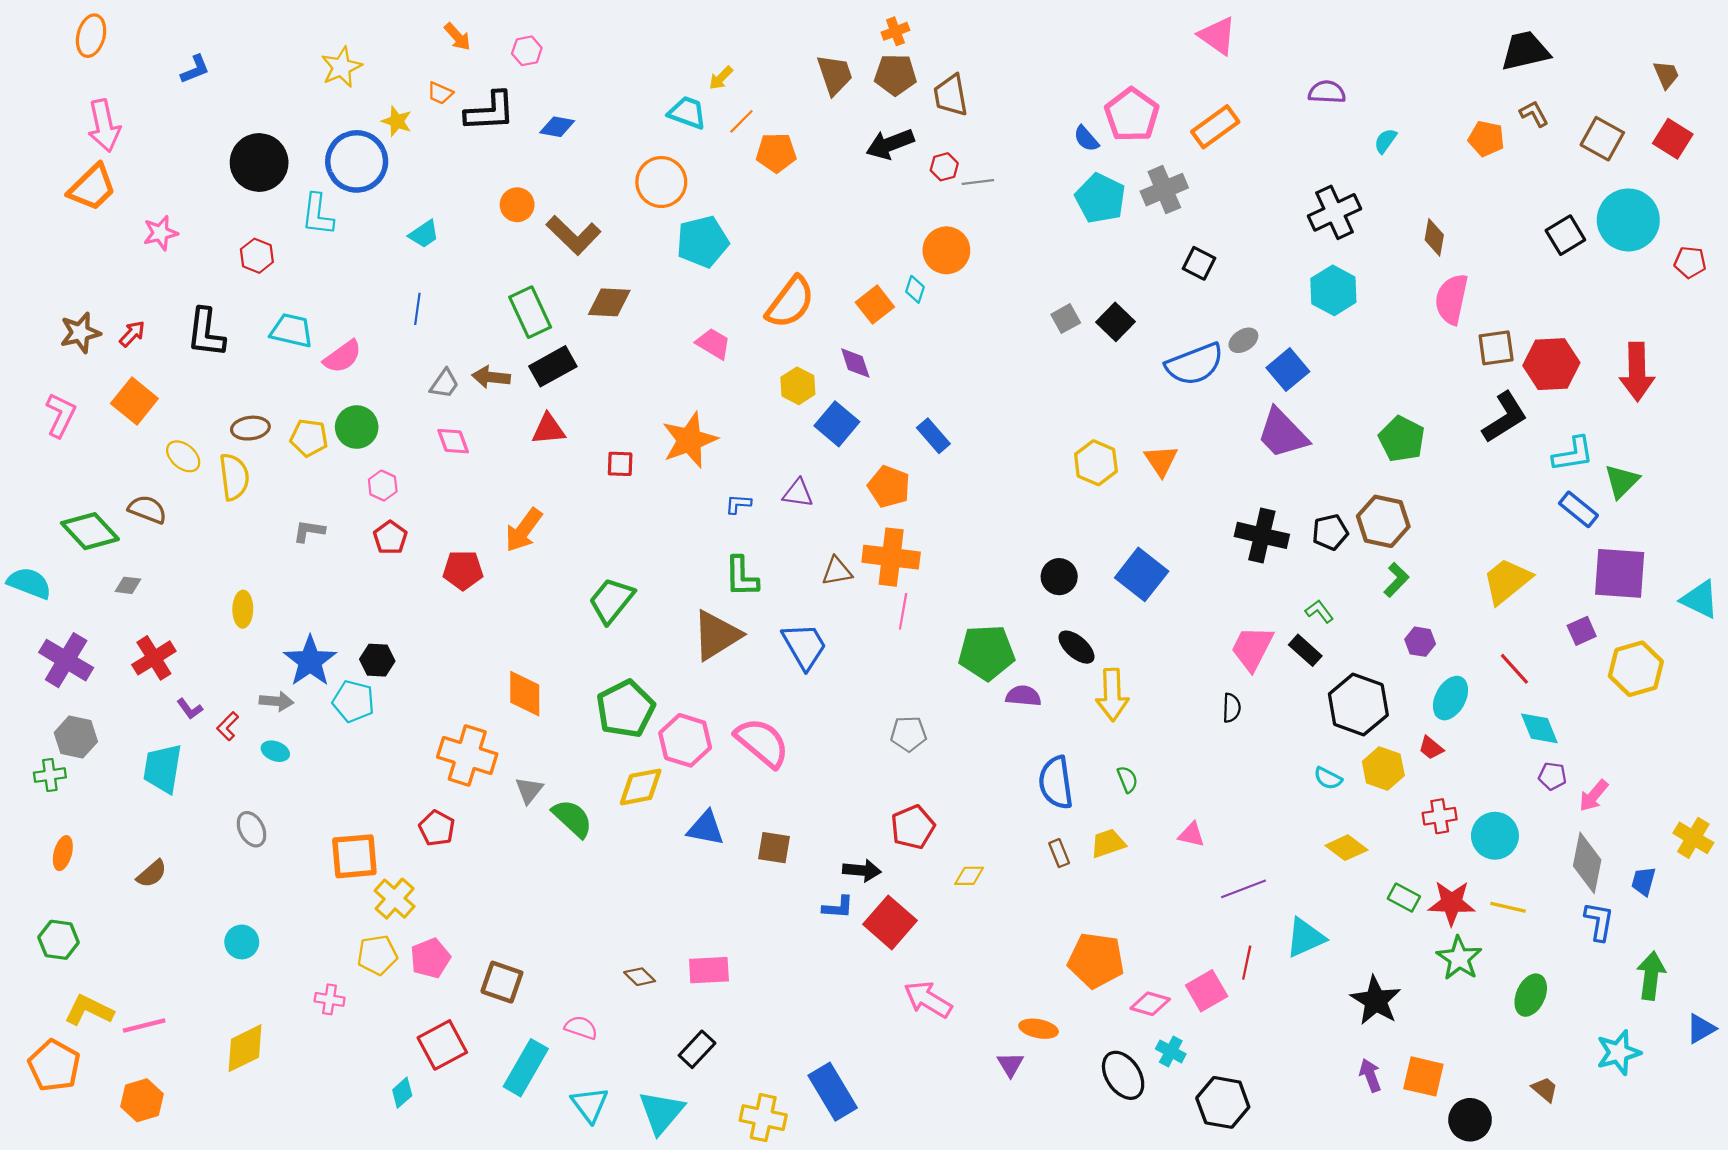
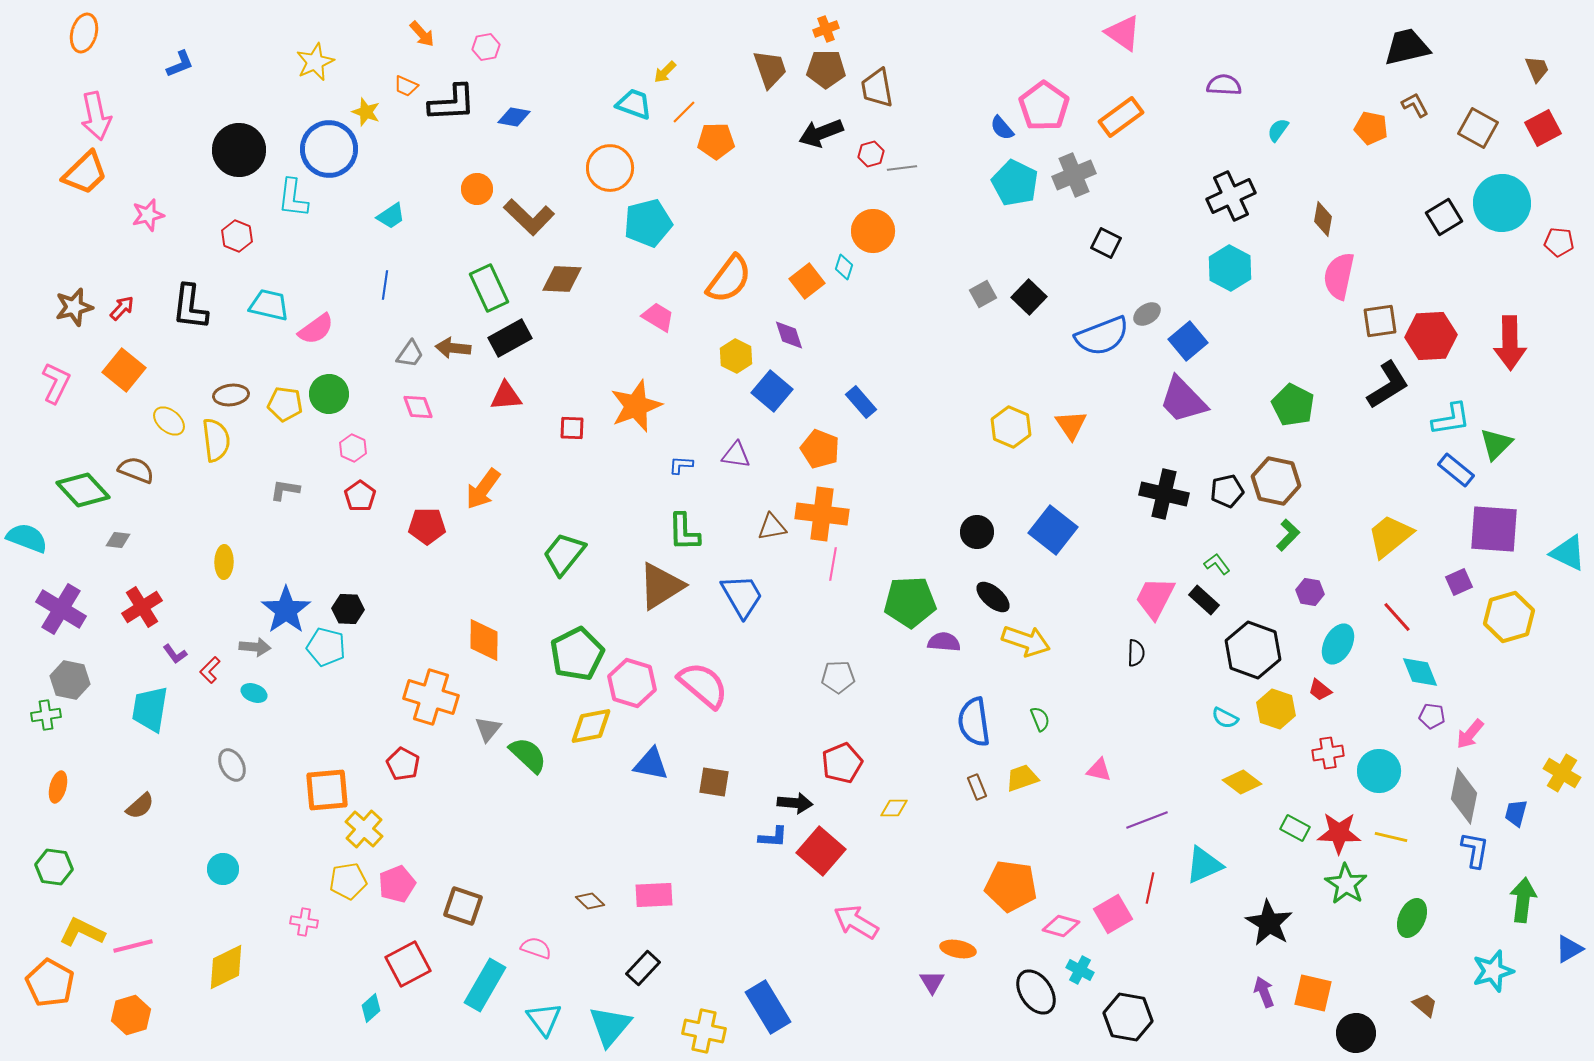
red square: (1673, 139) -> (1543, 128), turned 30
yellow arrow: (1112, 695) -> (1026, 641), turned -69

